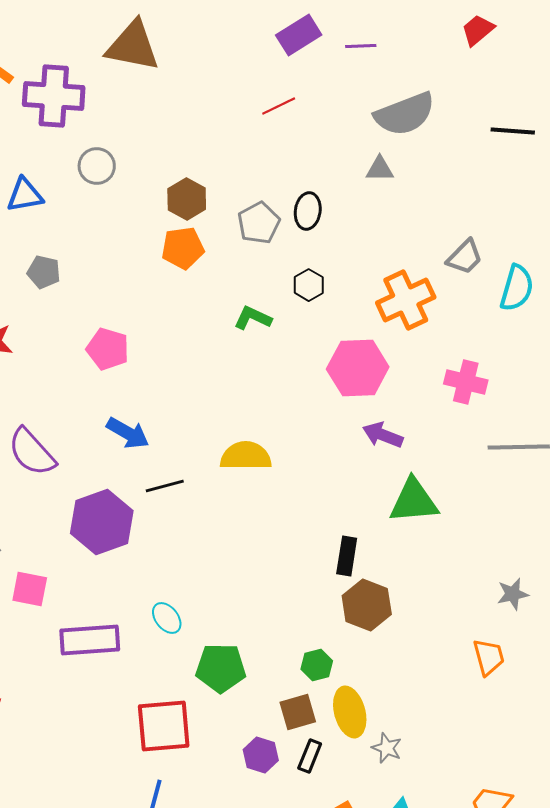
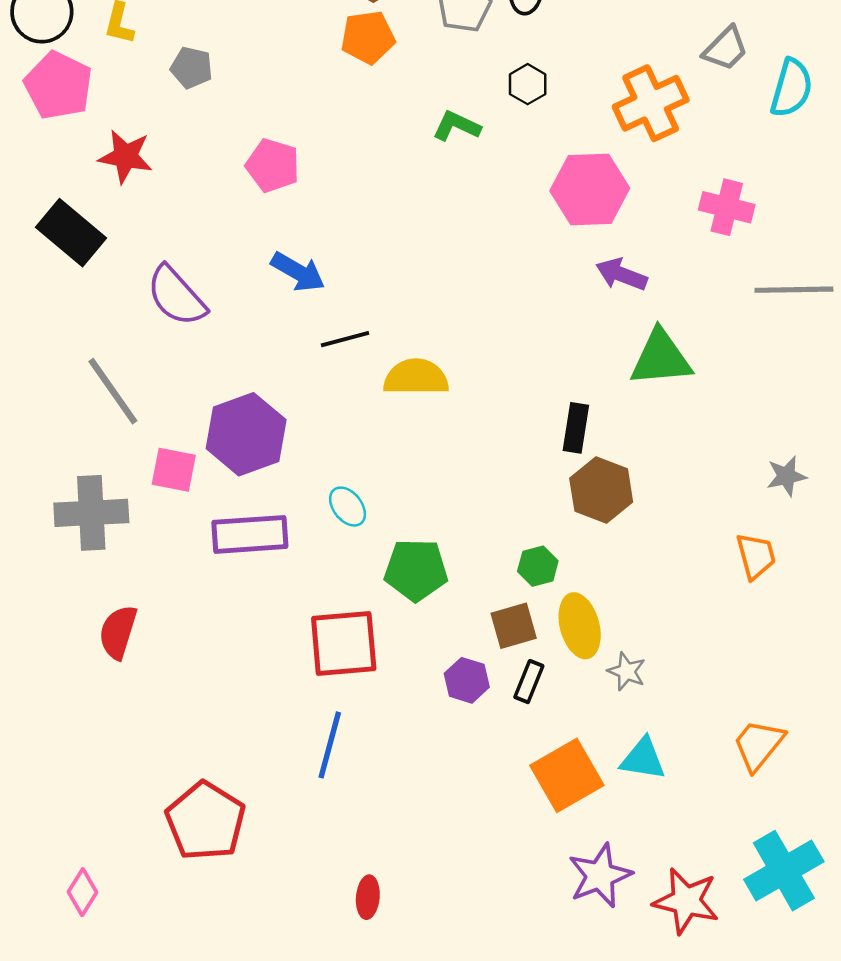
yellow semicircle: (246, 456) -> (416, 377), moved
purple hexagon: (102, 522) -> (246, 434), moved

